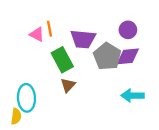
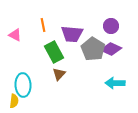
pink triangle: (37, 34) -> (15, 35), moved
purple diamond: (128, 56) -> (111, 49), turned 30

